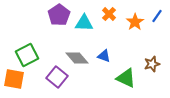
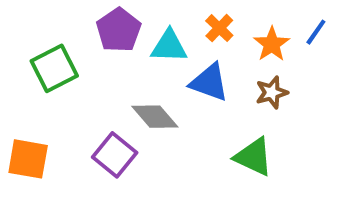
green square: (27, 55) -> (54, 68), moved
blue triangle: (104, 56) -> (209, 82), moved, size x1.5
brown star: (152, 64) -> (272, 92), moved

